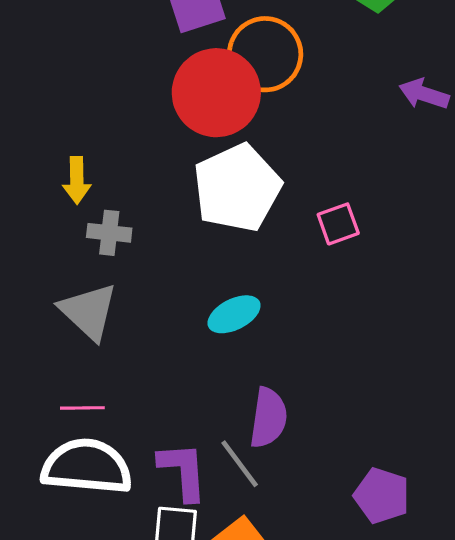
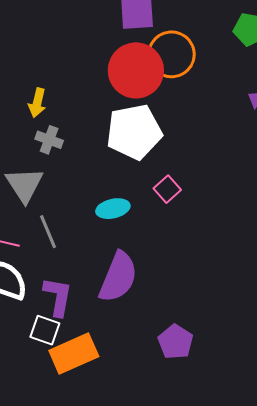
pink square: (338, 224) -> (167, 189), moved, turned -36
purple semicircle: (268, 418) -> (118, 277), size x1.4
gray line: (240, 464) -> (48, 232), moved

